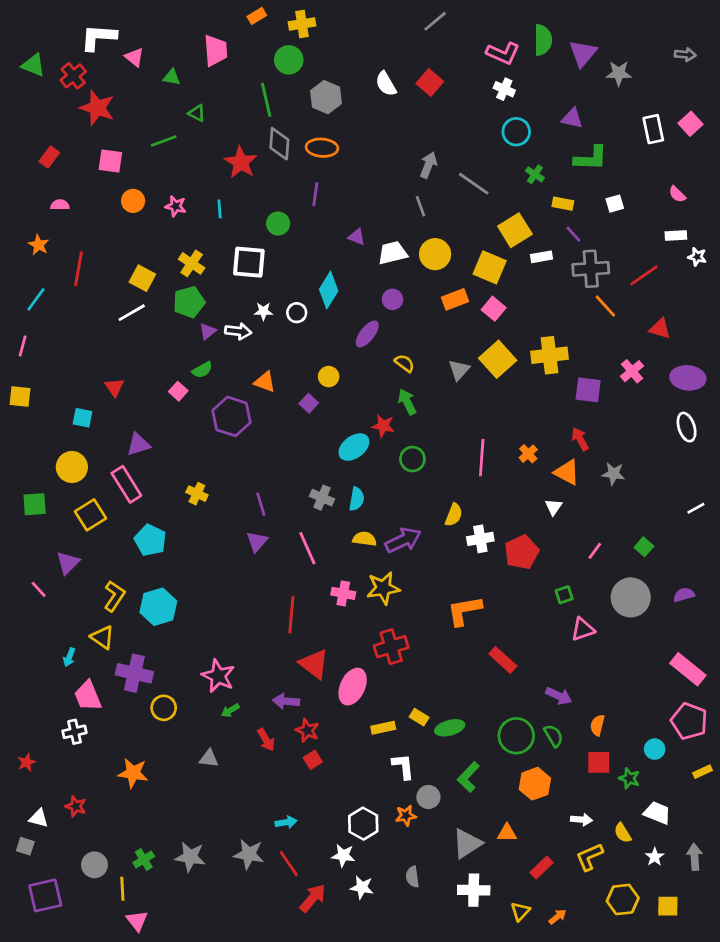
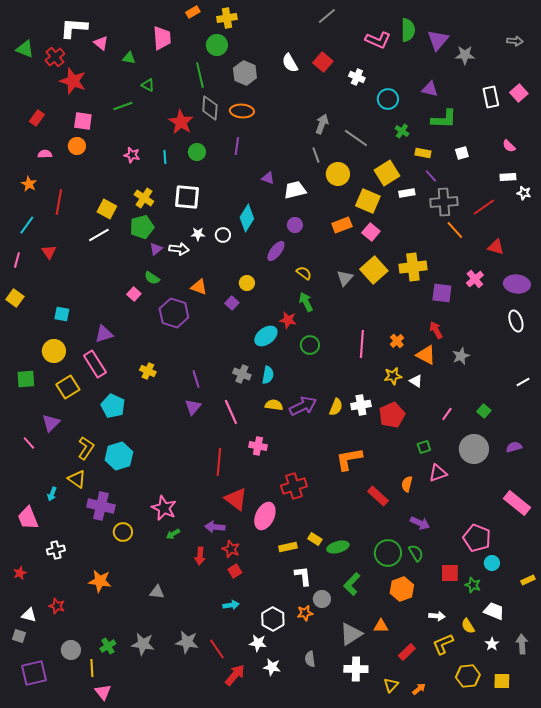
white cross: (504, 89) -> (357, 77), moved
orange circle: (133, 201) -> (77, 146), moved
green circle: (278, 224) -> (197, 152), moved
yellow circle: (435, 254) -> (338, 174), moved
green semicircle: (202, 370) -> (152, 278), turned 63
red triangle: (114, 387) -> (49, 252), moved
yellow square: (20, 396) -> (15, 298), turned 30
gray star: (613, 474) -> (461, 356), turned -30
white triangle: (553, 507) -> (416, 381), turned -32
yellow semicircle: (454, 515) -> (336, 407), moved
yellow star: (383, 588) -> (393, 376), moved, size x0.7
pink trapezoid: (88, 696) -> (28, 518), moved
pink pentagon: (689, 721) -> (477, 538), moved
orange semicircle: (597, 725) -> (407, 484), moved
red arrow: (266, 740) -> (200, 556), turned 36
gray triangle: (209, 758) -> (157, 592), moved
cyan arrow: (286, 822) -> (231, 605), moved

